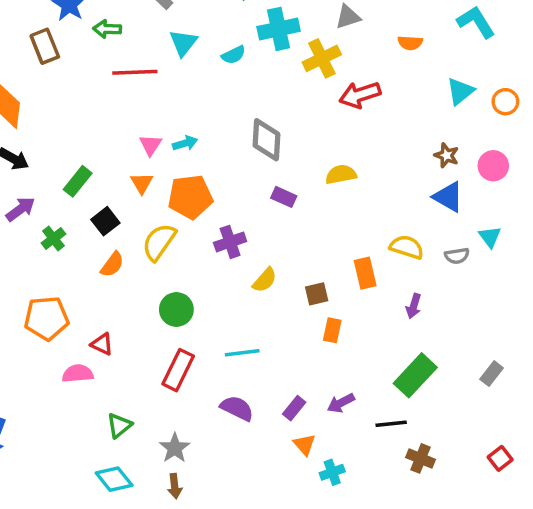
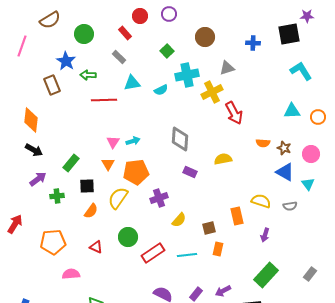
cyan triangle: (183, 43) -> (132, 83), turned 42
orange semicircle: (410, 43) -> (263, 143), moved
cyan triangle: (460, 91) -> (292, 111), turned 36
red arrow: (360, 95) -> (234, 113), turned -100
black square: (105, 221) -> (87, 186), turned 35
cyan triangle: (490, 237) -> (308, 184), moved
green cross: (53, 238) -> (57, 196), turned 32
red triangle: (102, 344) -> (96, 247), moved
cyan line: (242, 353) -> (187, 255), moved
red rectangle: (178, 370) -> (153, 253), moved, turned 30

